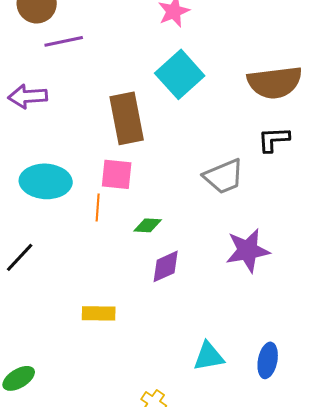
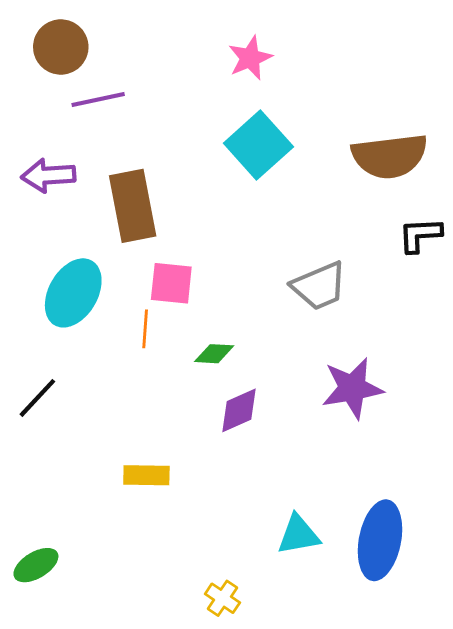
brown rectangle: (127, 118) -> (133, 206), moved
black L-shape: (274, 139) -> (420, 235), moved
cyan ellipse: (46, 181) -> (73, 293), turned -63
blue ellipse: (268, 360) -> (380, 540), size x1.6

